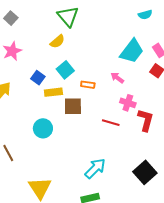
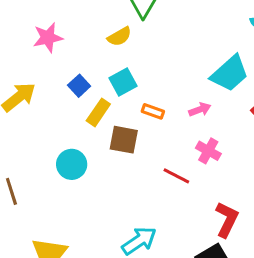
pink arrow: (117, 78) -> (200, 110), turned 112
yellow rectangle: (53, 92) -> (98, 112), turned -60
red L-shape: (146, 120) -> (227, 219), moved

